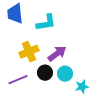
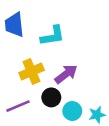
cyan circle: (65, 74) -> (72, 111), moved

